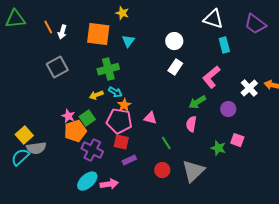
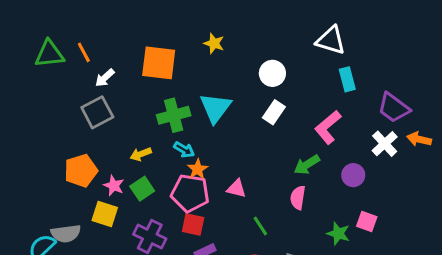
yellow star: (122, 13) -> (214, 43), moved
green triangle: (15, 19) -> (49, 54), moved
purple trapezoid: (255, 24) -> (394, 108), moved
white arrow: (62, 32) -> (105, 78), moved, turned 32
cyan triangle: (128, 41) -> (216, 108), moved, size x1.6
yellow arrow: (96, 95) -> (141, 154), moved
orange pentagon: (75, 131) -> (81, 171), moved
yellow square: (24, 135) -> (105, 214), moved, turned -30

